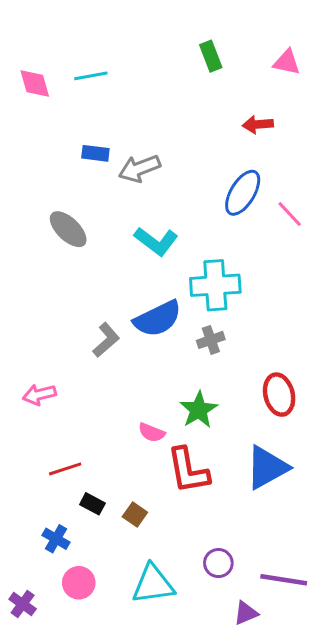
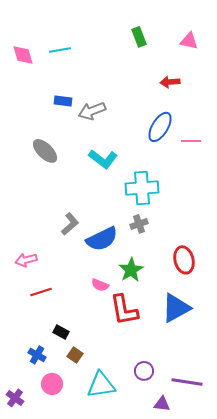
pink line: (290, 214) -> (191, 141), turned -48
blue semicircle: (158, 319) -> (102, 239), moved
red line: (65, 469) -> (41, 292), moved
brown square: (135, 514) -> (75, 355), moved
purple triangle: (246, 613) -> (162, 404), turned 30

